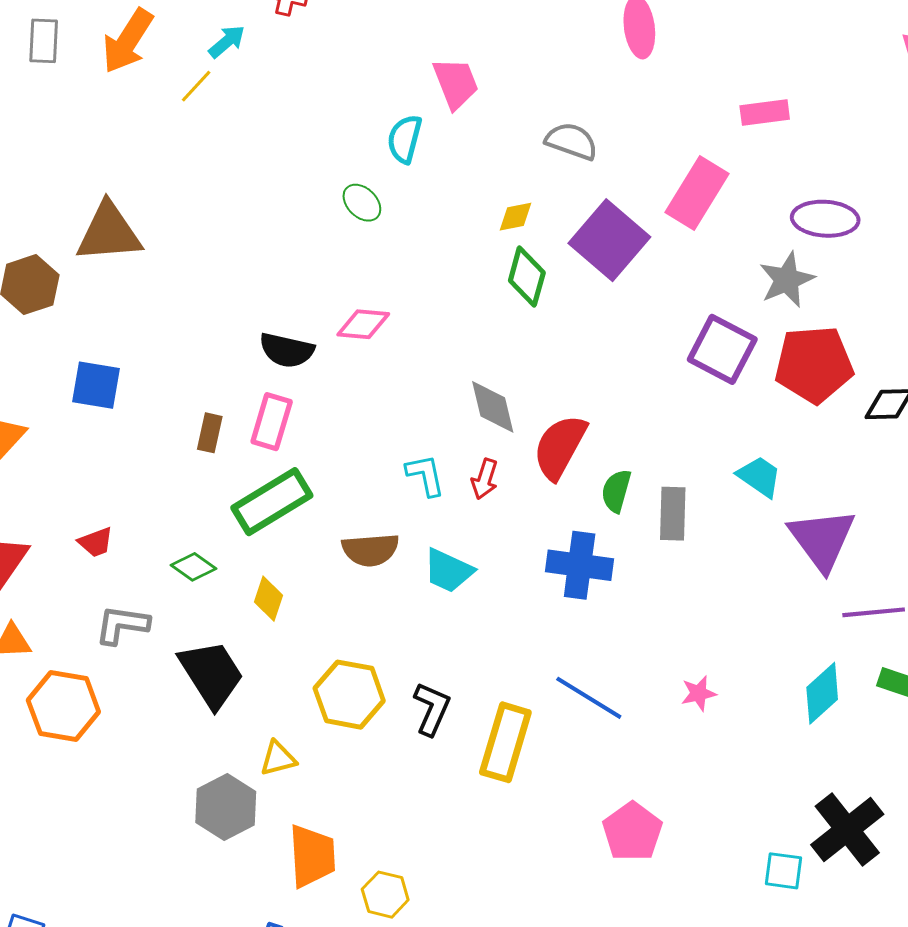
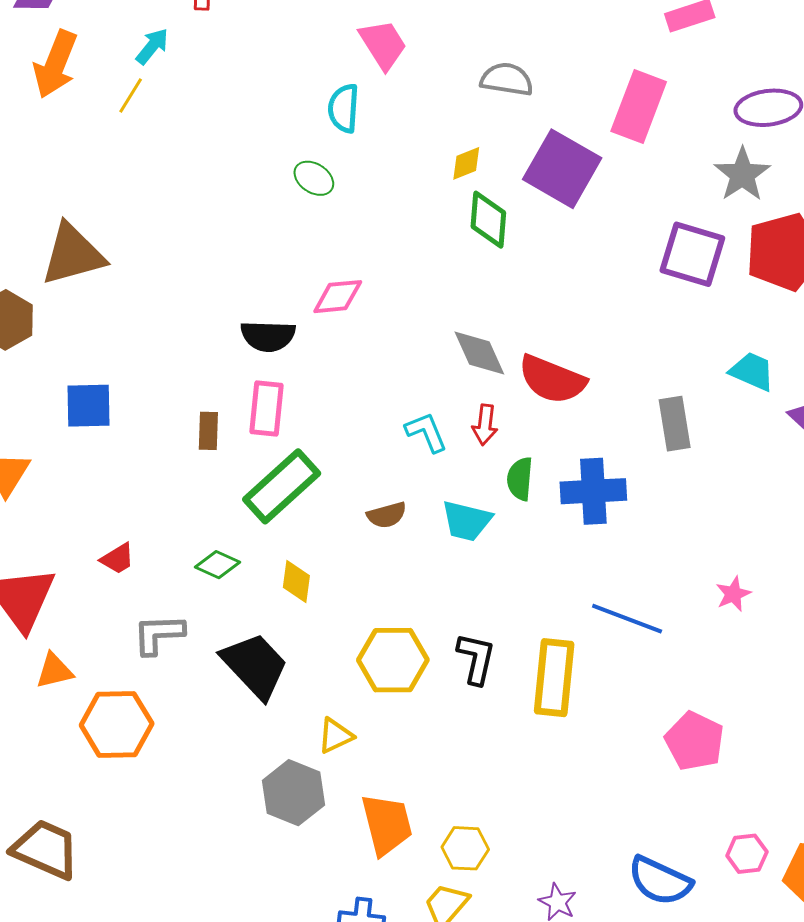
red semicircle: (560, 447) -> (552, 380), turned -86
green semicircle: (616, 491) -> (520, 479), moved
brown semicircle: (370, 550) -> (387, 515), size x0.7

